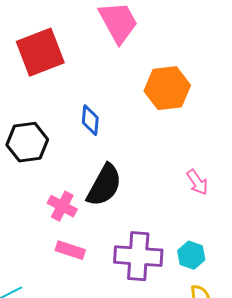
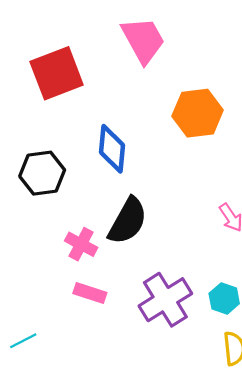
blue diamond: (90, 120) -> (112, 149), size x1.4
purple cross: (138, 256) -> (165, 300), turned -36

